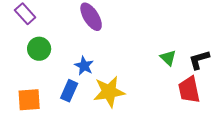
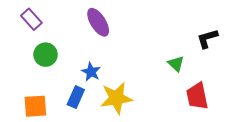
black L-shape: (199, 60) -> (207, 38), moved

